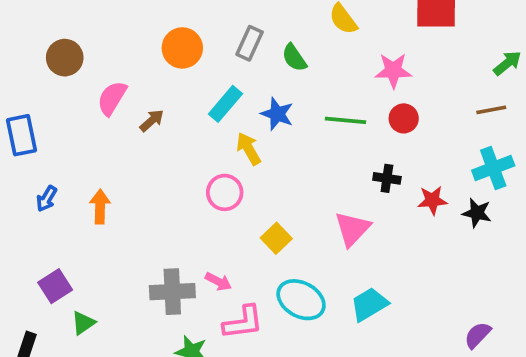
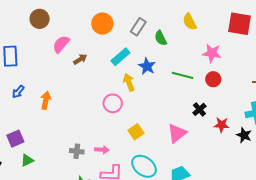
black cross: (387, 178) -> (199, 109), turned 32
pink arrow: (218, 281) -> (102, 150), turned -32
gray cross: (172, 292) -> (77, 151), size x0.6

